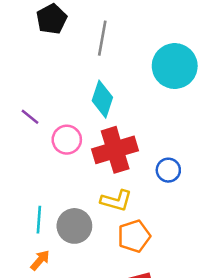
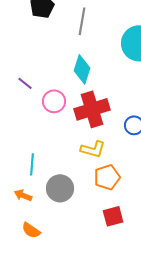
gray circle: (74, 226) -> (60, 188), moved
orange arrow: (40, 260) -> (23, 195), moved, turned -108

